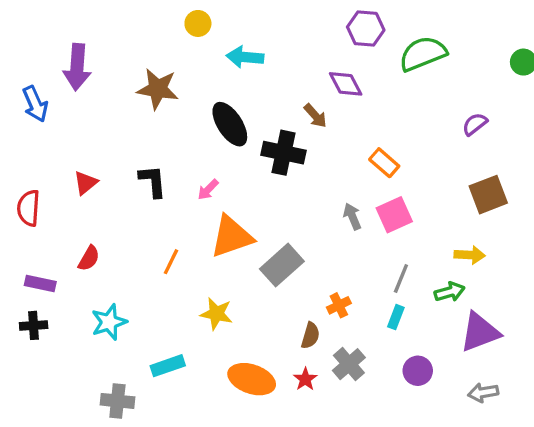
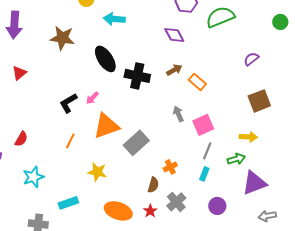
brown arrow: (315, 116) -> (174, 70), moved, turned -77
black L-shape: (153, 181) -> (68, 103), moved, turned -115
red triangle: (86, 183) -> (19, 73), moved
pink square: (394, 215) -> (203, 125), moved
gray arrow: (483, 393) -> (267, 216), moved

